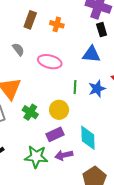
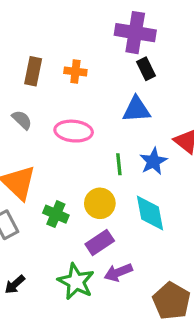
cyan diamond: (88, 138) -> (150, 213), moved
green star: (36, 157) -> (76, 282), turned 30

